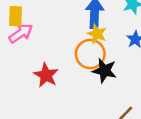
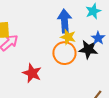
black star: (104, 71) -> (88, 49), moved

